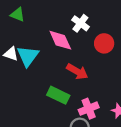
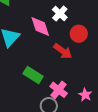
red arrow: (77, 72) -> (63, 51), moved
pink cross: (89, 109) -> (59, 90), turned -36

